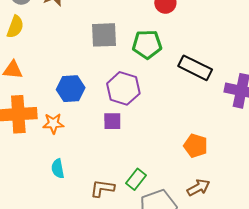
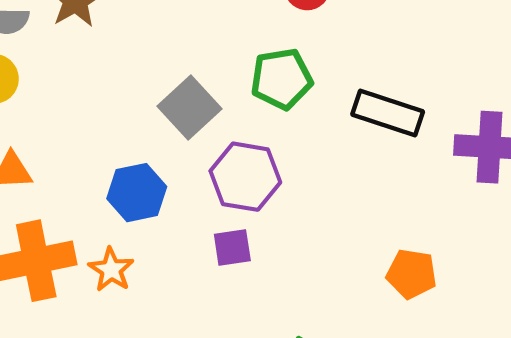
gray square: (104, 35) -> (189, 107), moved, turned -32
orange star: (53, 123) -> (111, 270), turned -30

